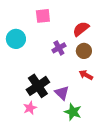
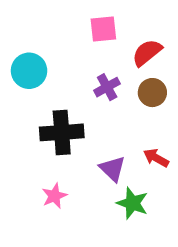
pink square: (43, 16) -> (103, 29), moved
red arrow: (86, 75) -> (156, 158), moved
black cross: (38, 86) -> (62, 132), moved, turned 30

